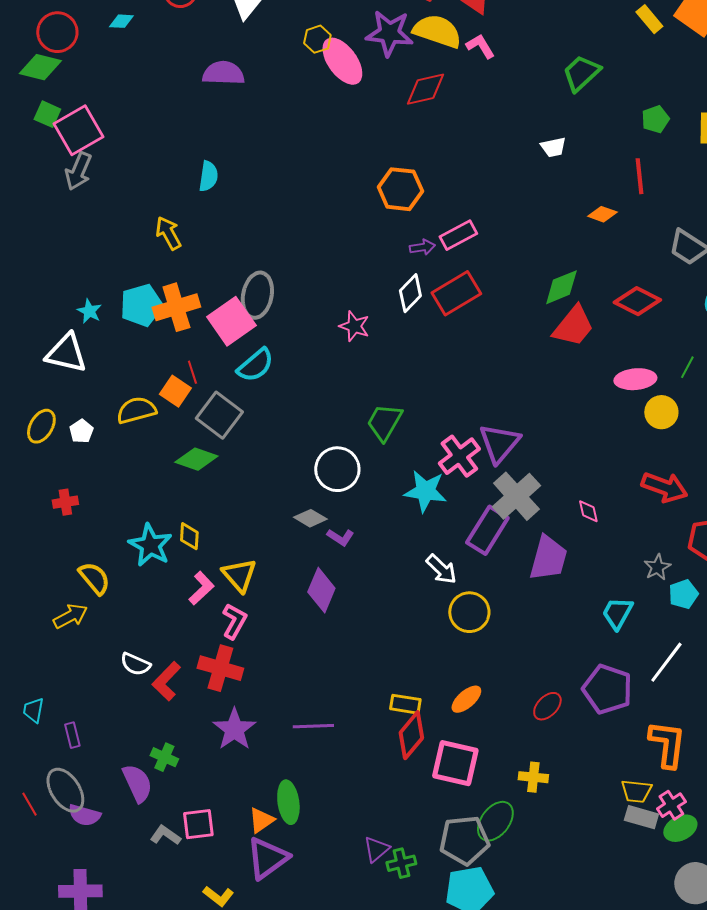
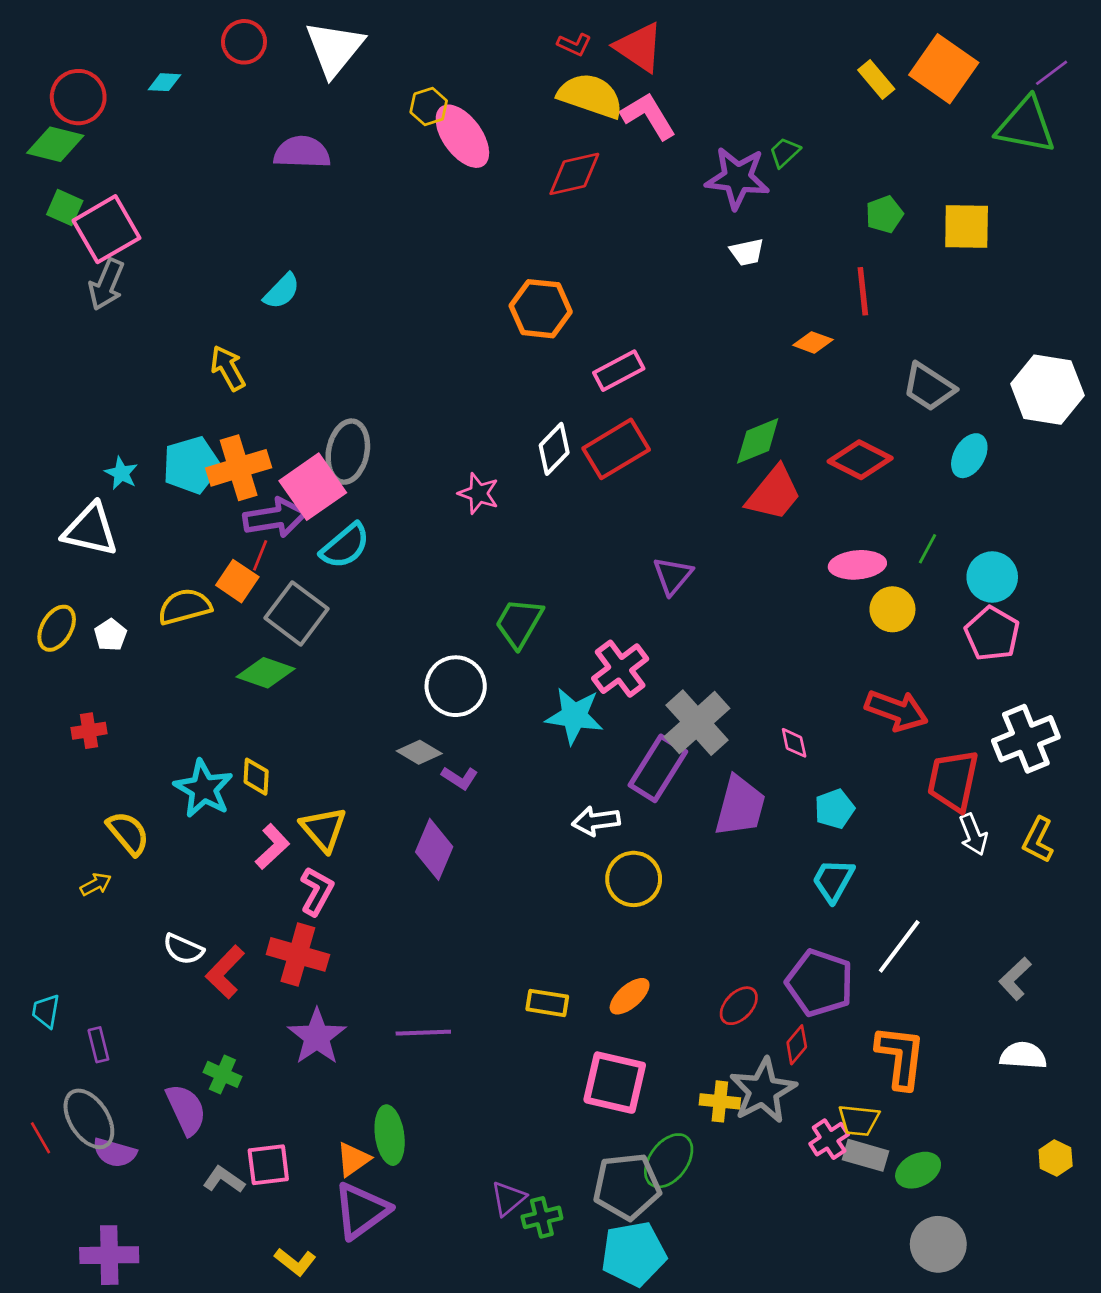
purple star: (389, 33) -> (737, 178), moved
pink L-shape: (480, 46) -> (648, 116), size x1.4
green trapezoid: (581, 73) -> (785, 152), size x0.6
cyan semicircle: (208, 176) -> (282, 291), turned 36
purple arrow: (422, 247) -> (275, 518), moved, size x1.8
red line: (192, 372) -> (260, 555), turned 40
purple triangle: (499, 443) -> (673, 576), moved, size x0.7
gray star: (657, 567) -> (763, 1091), moved, size x1.8
white arrow: (441, 569) -> (596, 821), turned 128
cyan pentagon: (683, 594) -> (834, 809), moved
yellow arrow: (70, 616) -> (96, 884), size x0.7
red diamond: (411, 735) -> (797, 1045), moved, size x0.6
pink cross: (671, 805) -> (829, 1139), moved

